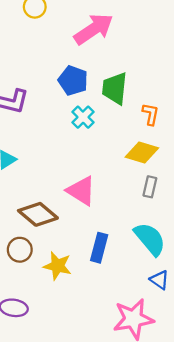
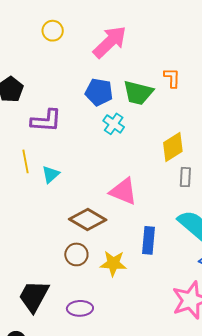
green trapezoid: (115, 88) -> (138, 93), turned -72
orange L-shape: (151, 114) -> (172, 78), moved
yellow diamond: (142, 152) -> (173, 147), turned -40

